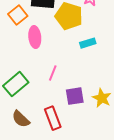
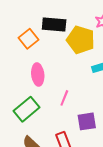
pink ellipse: (35, 37) -> (38, 74), moved

